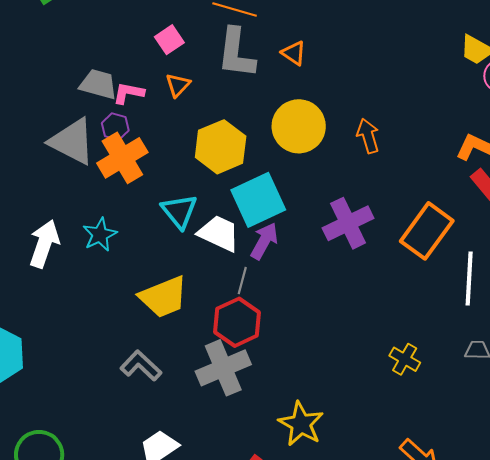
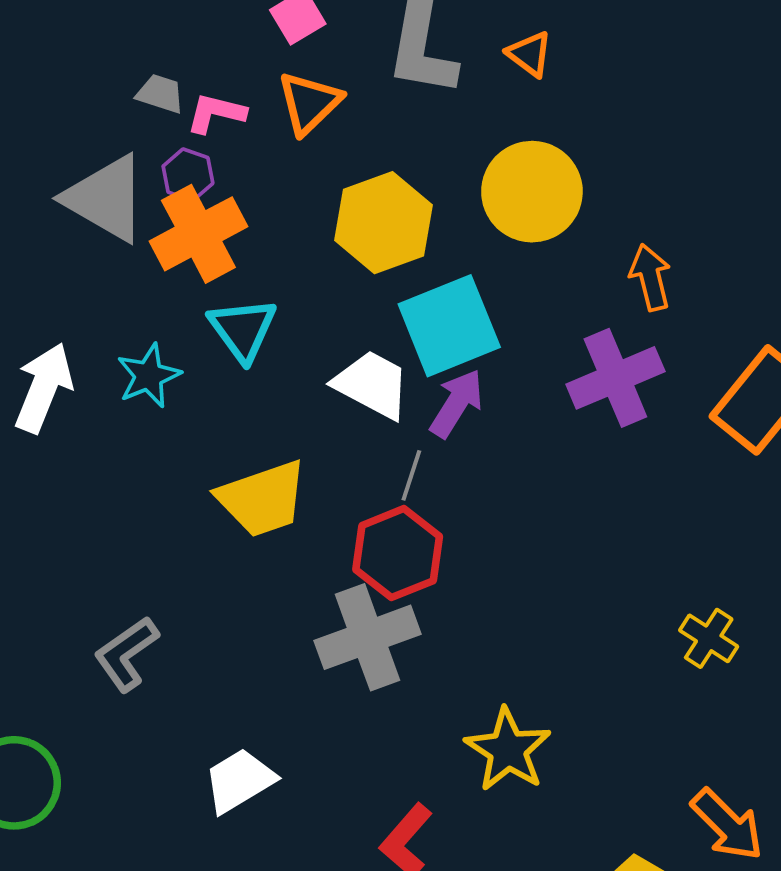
gray trapezoid: (98, 84) -> (160, 94), size x0.7
orange triangle: (178, 85) -> (309, 103), size x1.4
orange arrow: (368, 136) -> (650, 277), moved
cyan triangle: (179, 211) -> (243, 329), moved
gray L-shape: (141, 366) -> (126, 654), moved, turned -81

